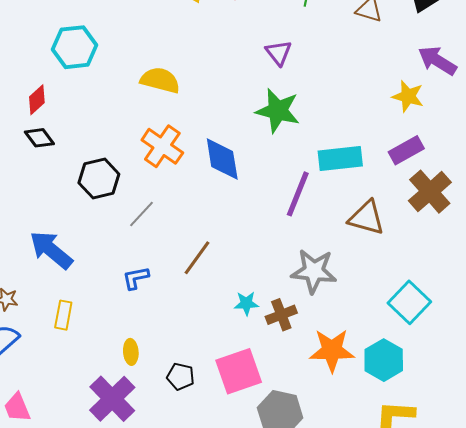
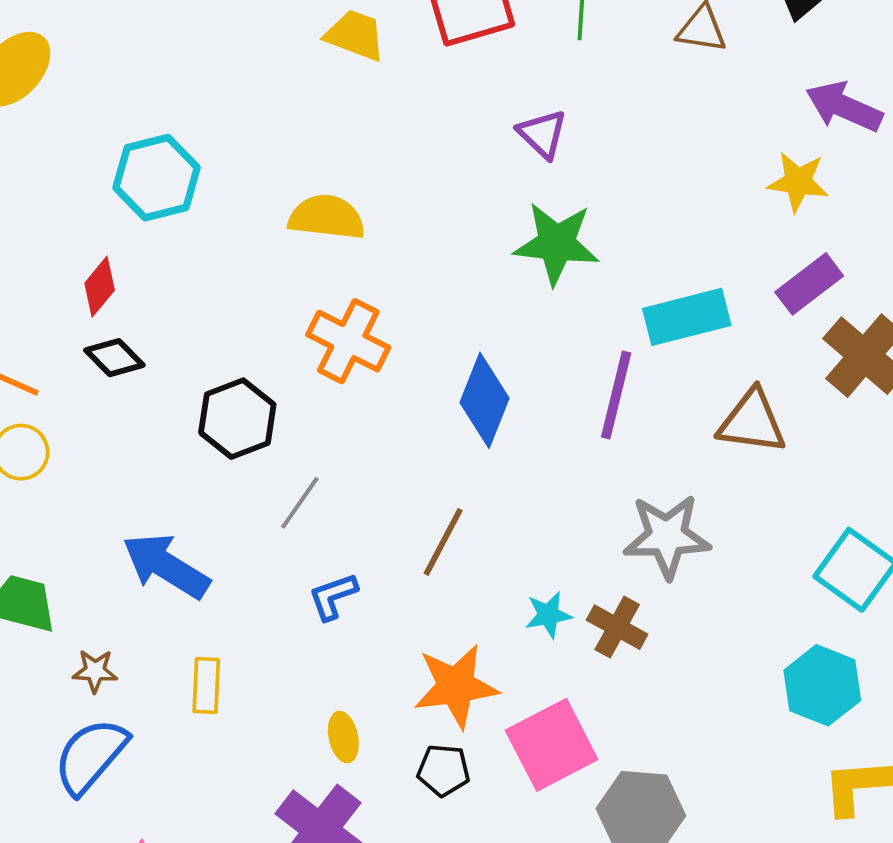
blue diamond: (222, 159) -> (484, 400), moved, turned 39
gray line: (142, 214) -> (300, 503), moved
brown cross: (281, 315) -> (617, 627), turned -32
orange star: (332, 350) -> (456, 686), moved

